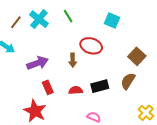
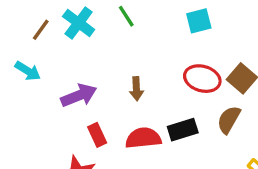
cyan square: (112, 21) -> (199, 21), turned -35
red ellipse: (91, 46) -> (202, 79), moved
red semicircle: (76, 90) -> (143, 138), size x1.5

